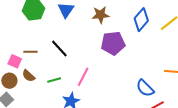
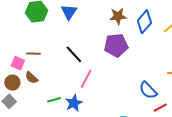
brown star: (101, 15) -> (118, 16), moved
black line: (59, 48) -> (74, 54), moved
green line: (54, 80) -> (54, 100), moved

